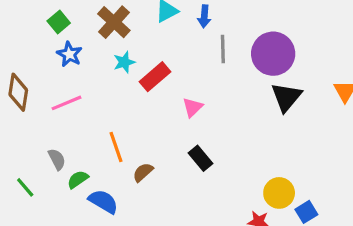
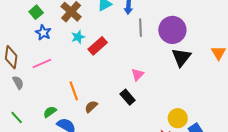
pink triangle: (193, 107) -> (138, 75), moved
gray semicircle: (57, 159) -> (18, 83), moved

